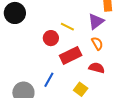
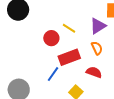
blue line: (49, 80) -> (53, 74), moved

